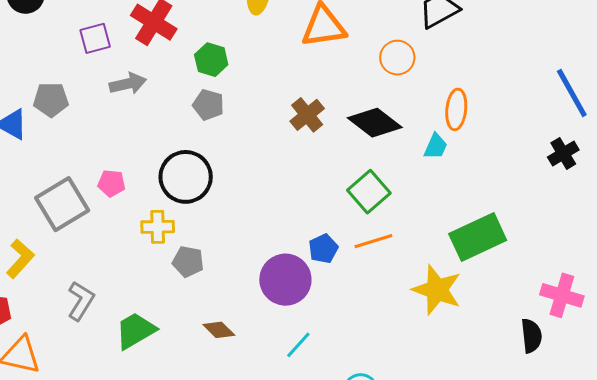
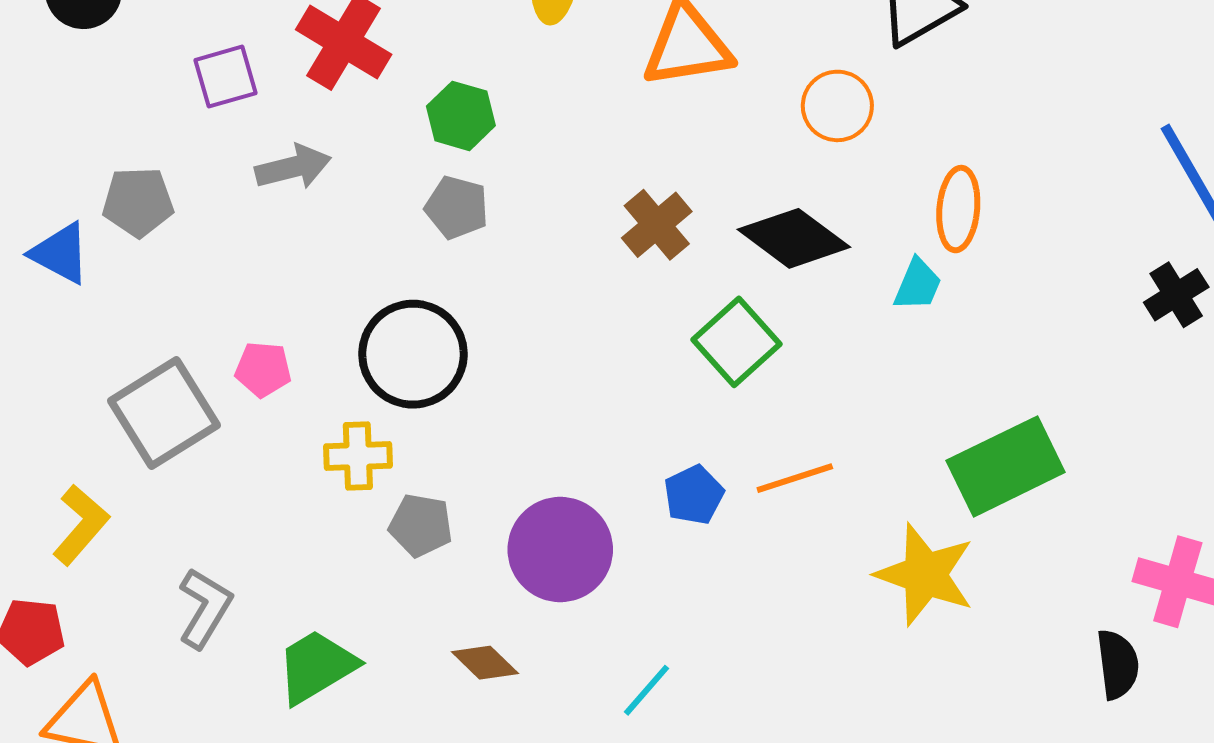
green square: (369, 192) -> (736, 342), moved
purple circle: (285, 280) -> (560, 550), moved

